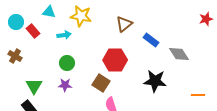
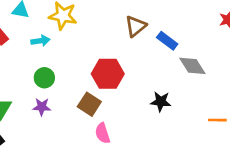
brown triangle: (124, 24) -> (136, 26), moved
blue rectangle: (151, 40) -> (167, 41), moved
black star: (155, 81) -> (161, 102), size x0.7

